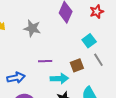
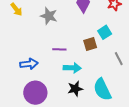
gray line: (98, 60) -> (119, 59), moved
brown square: (77, 65) -> (90, 44), moved

